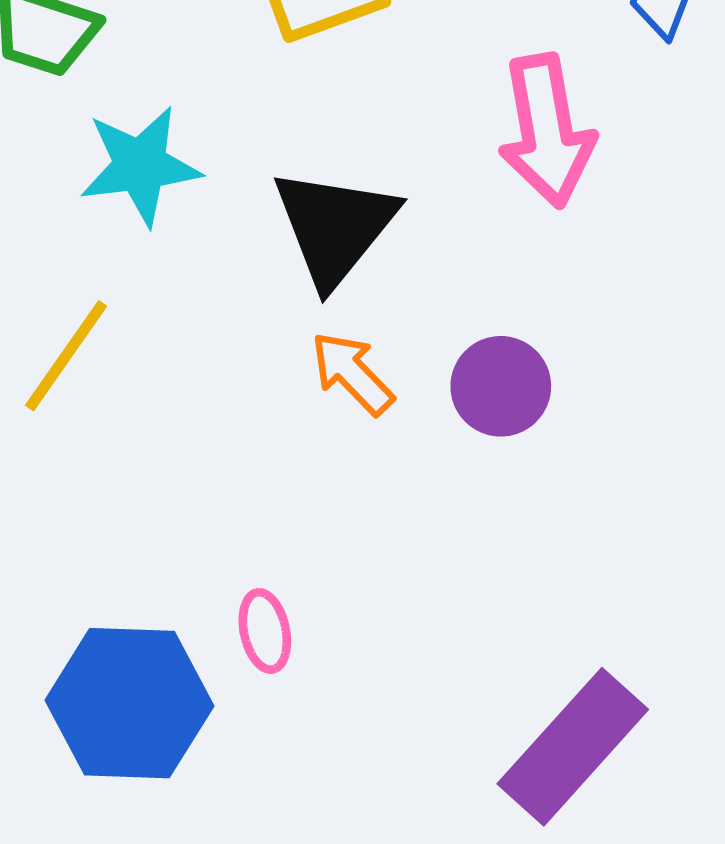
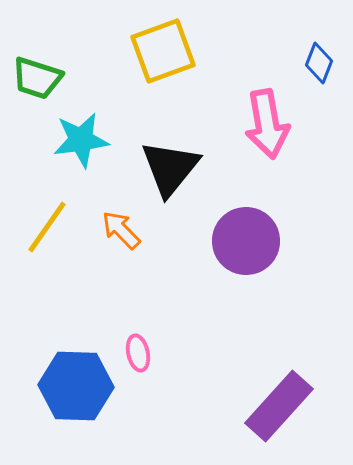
orange arrow: (352, 373) -> (121, 230), moved
purple circle: (501, 386) -> (246, 241), size x1.5

